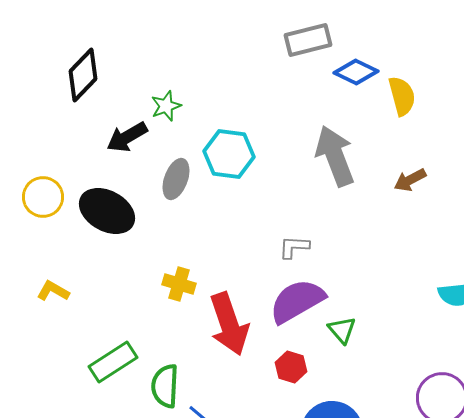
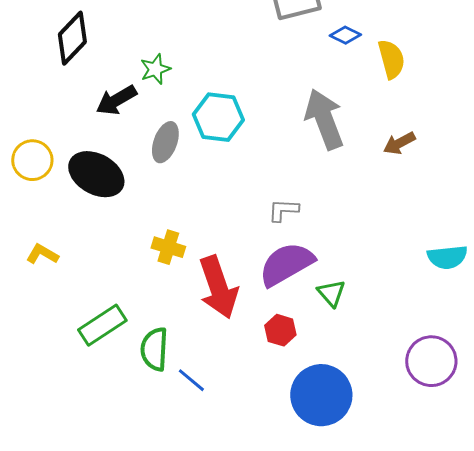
blue diamond: (356, 72) -> (345, 35), size x0.7

